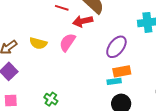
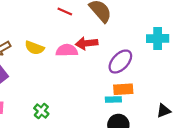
red arrow: (83, 21) -> (87, 43), moved
pink semicircle: (67, 42) -> (67, 50), turned 48

